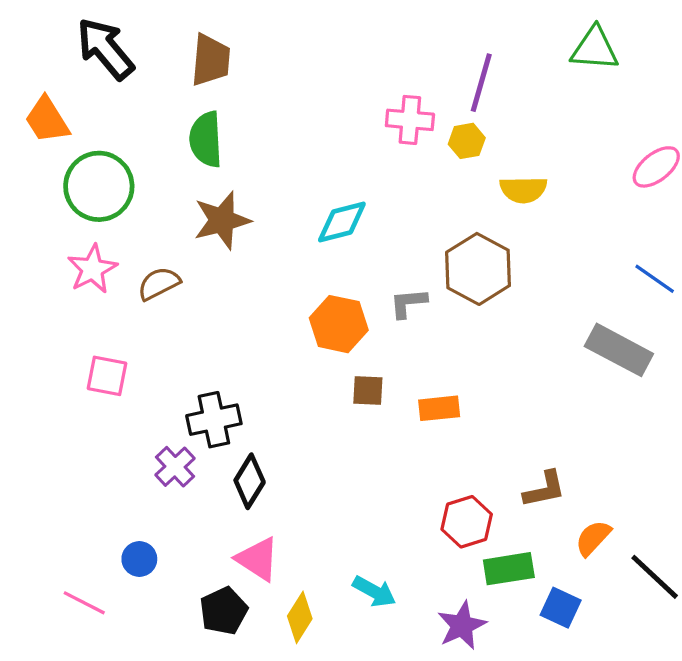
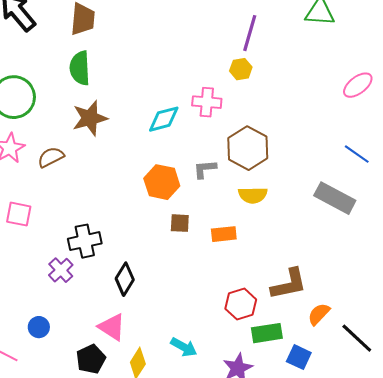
pink cross: (410, 120) -> (207, 102), moved
yellow semicircle: (523, 190) -> (253, 195), moved
black diamond: (250, 481) -> (125, 279), moved
brown L-shape: (544, 489) -> (289, 284), size x1.4

